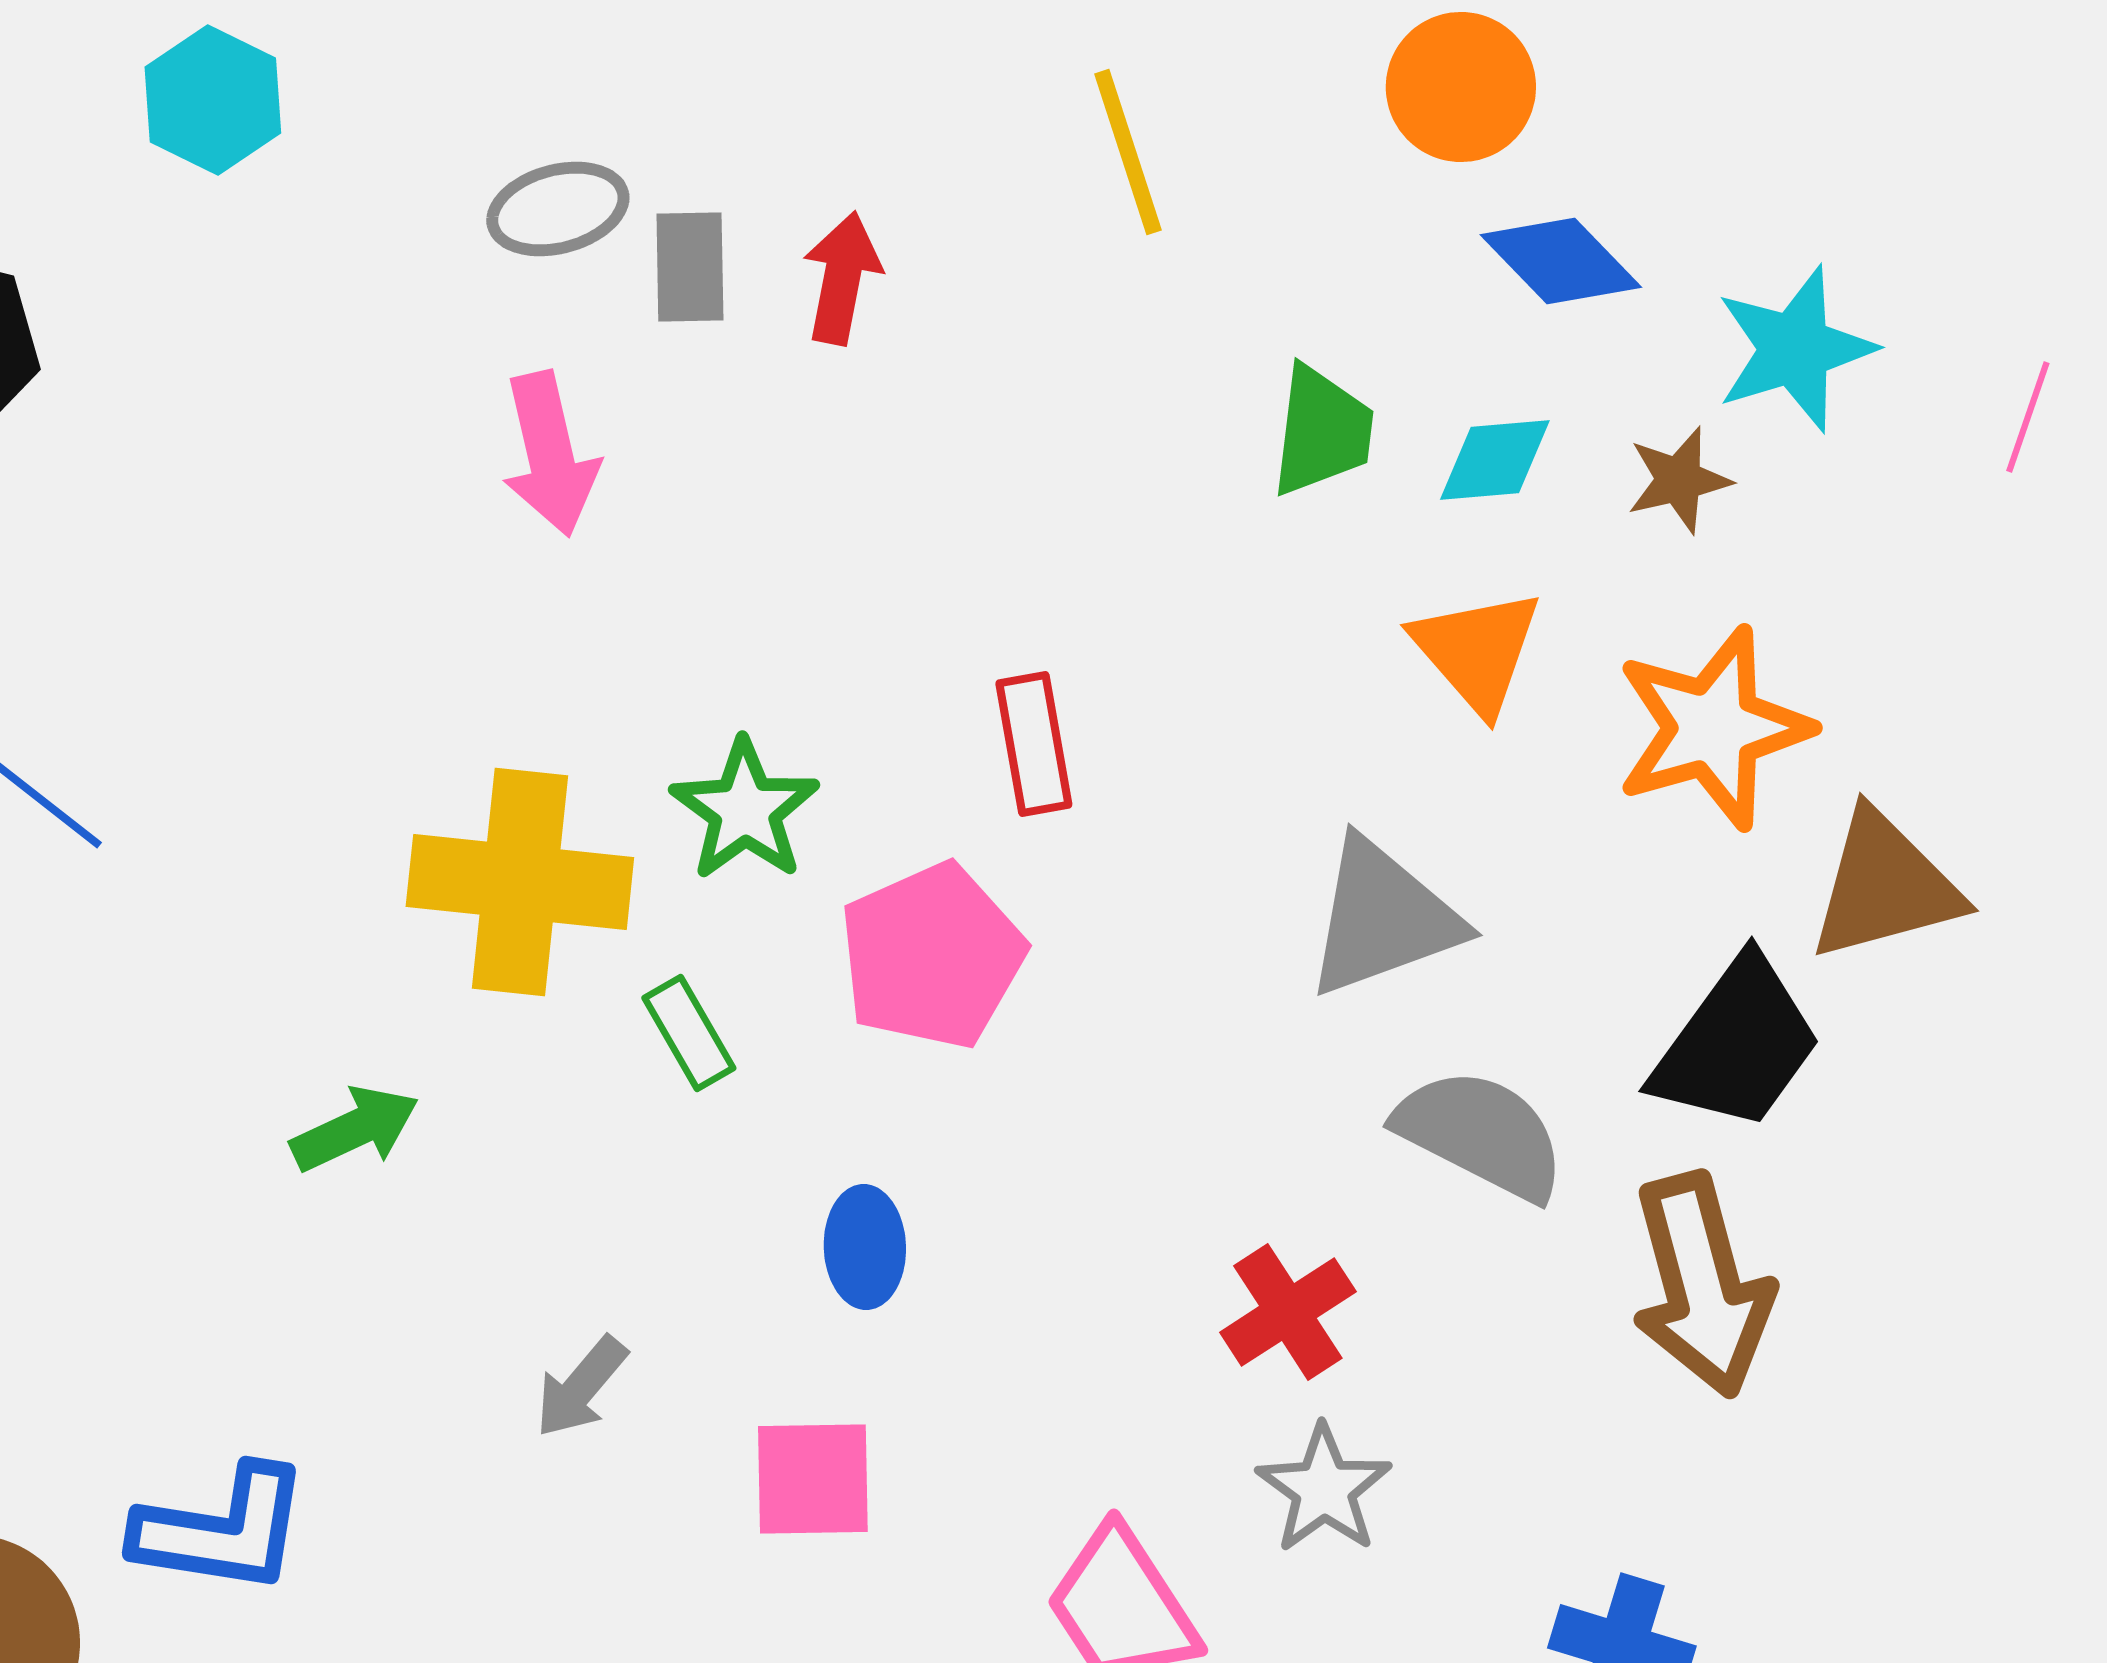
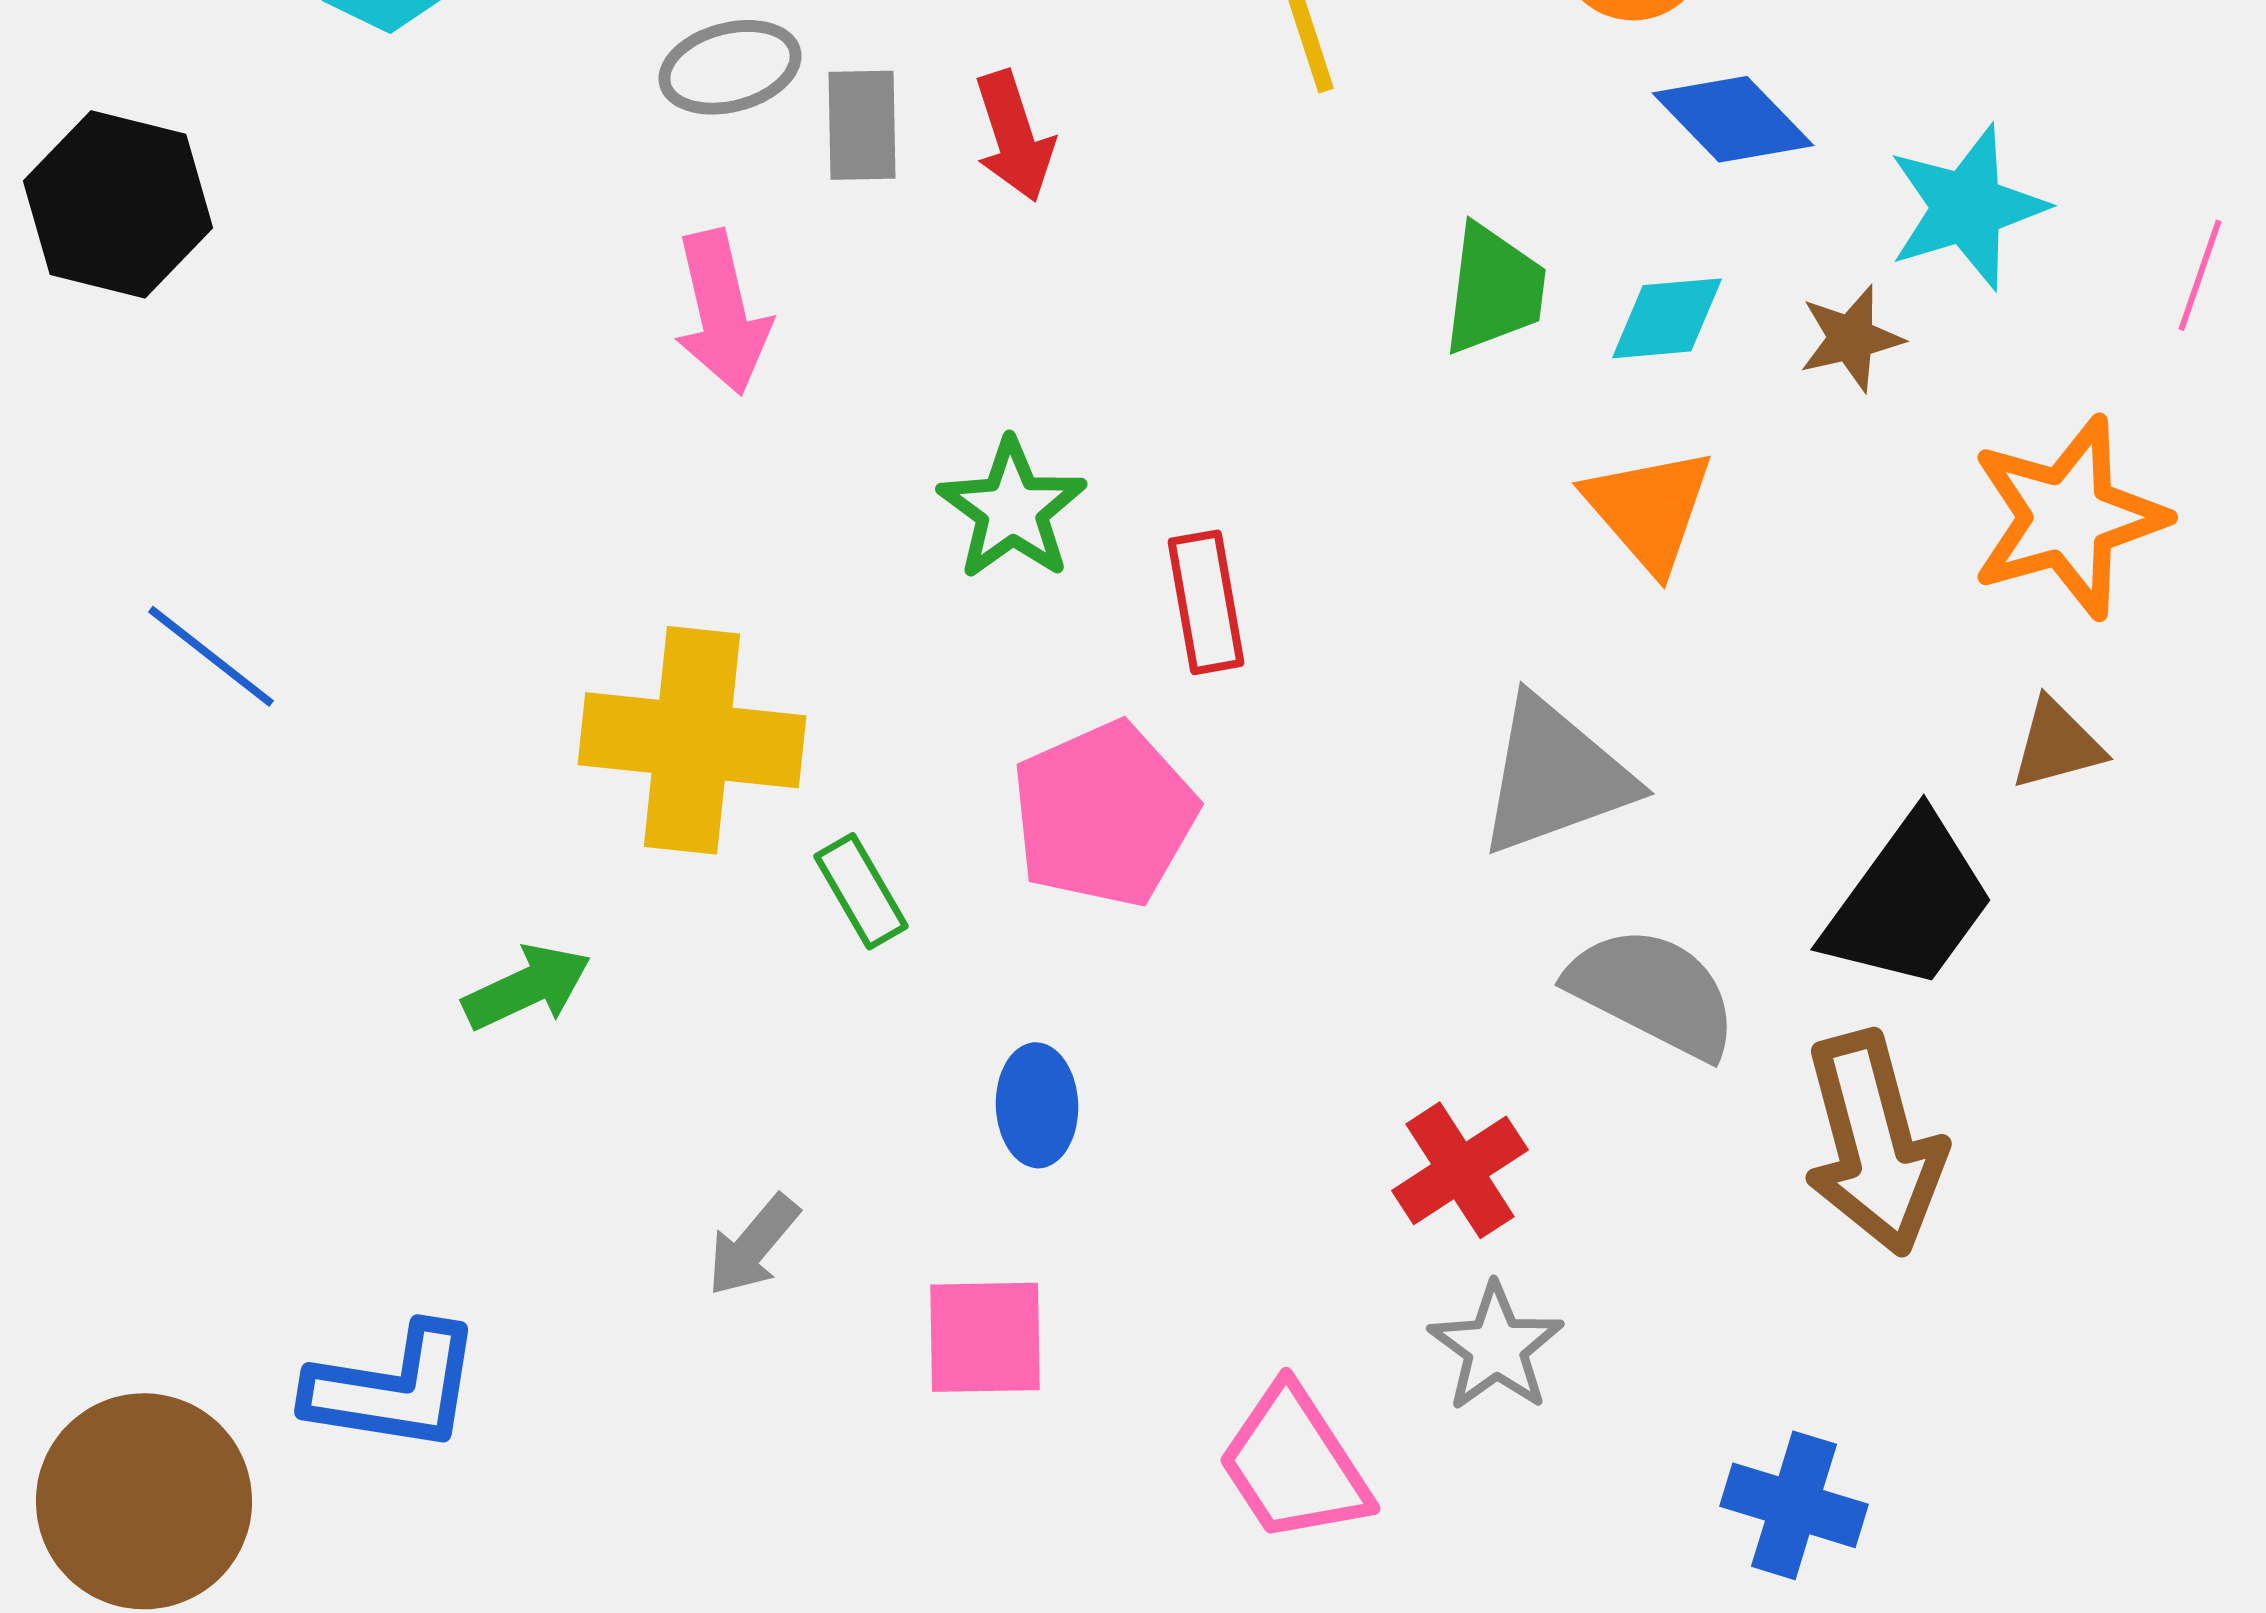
red arrow: (842, 278) -> (1014, 136), turned 151
orange star: (1713, 728) -> (2068, 517), moved
green star: (745, 810) -> (1012, 509), moved
brown triangle: (1885, 886) -> (2057, 744), size x0.6

